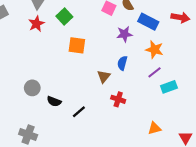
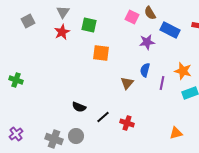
green square: (64, 16) -> (89, 25), turned -35
orange star: (154, 50) -> (183, 71), moved
purple line: (154, 72) -> (162, 83), moved, turned -40
gray circle: (32, 88) -> (76, 136), moved
red cross: (118, 99) -> (127, 123), moved

